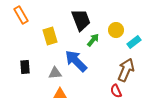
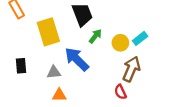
yellow circle: (116, 30) -> (120, 43), moved
yellow rectangle: (50, 36) -> (48, 32), size x1.4

